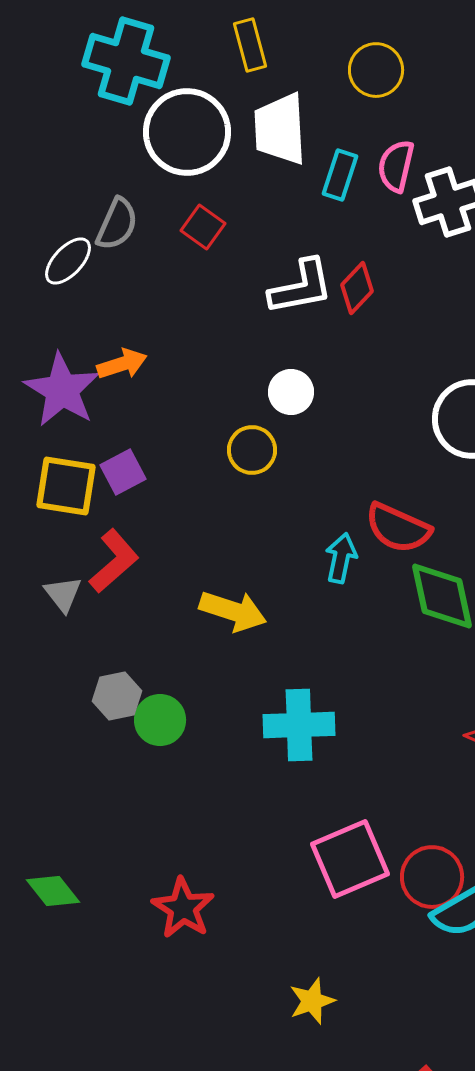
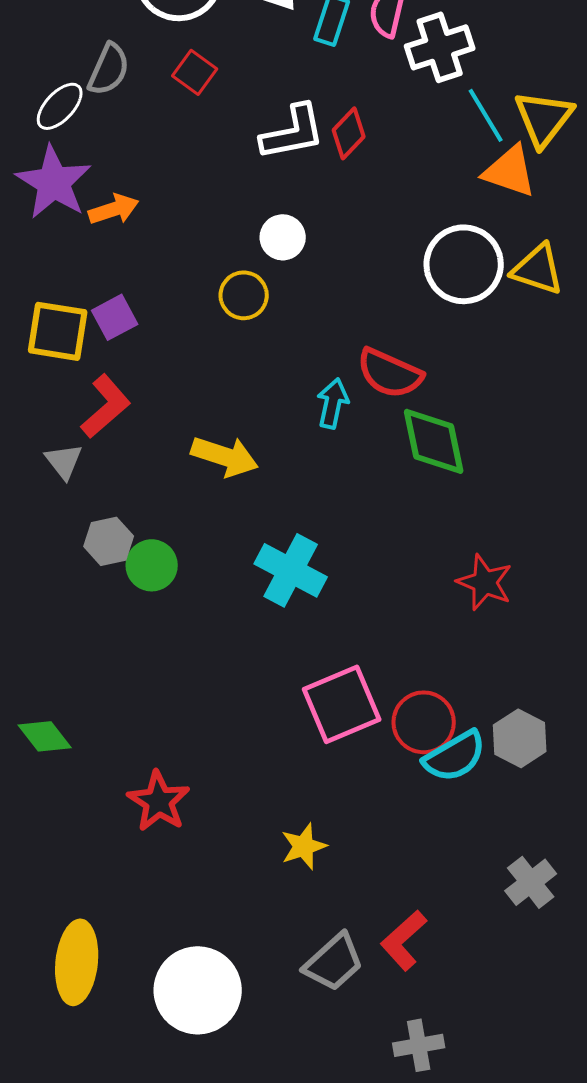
purple star: (62, 390) -> (54, 182), moved
gray triangle: (63, 594) -> (64, 461), moved
cyan cross: (299, 725) -> (291, 570), turned 30
red star: (183, 908) -> (159, 801), moved

